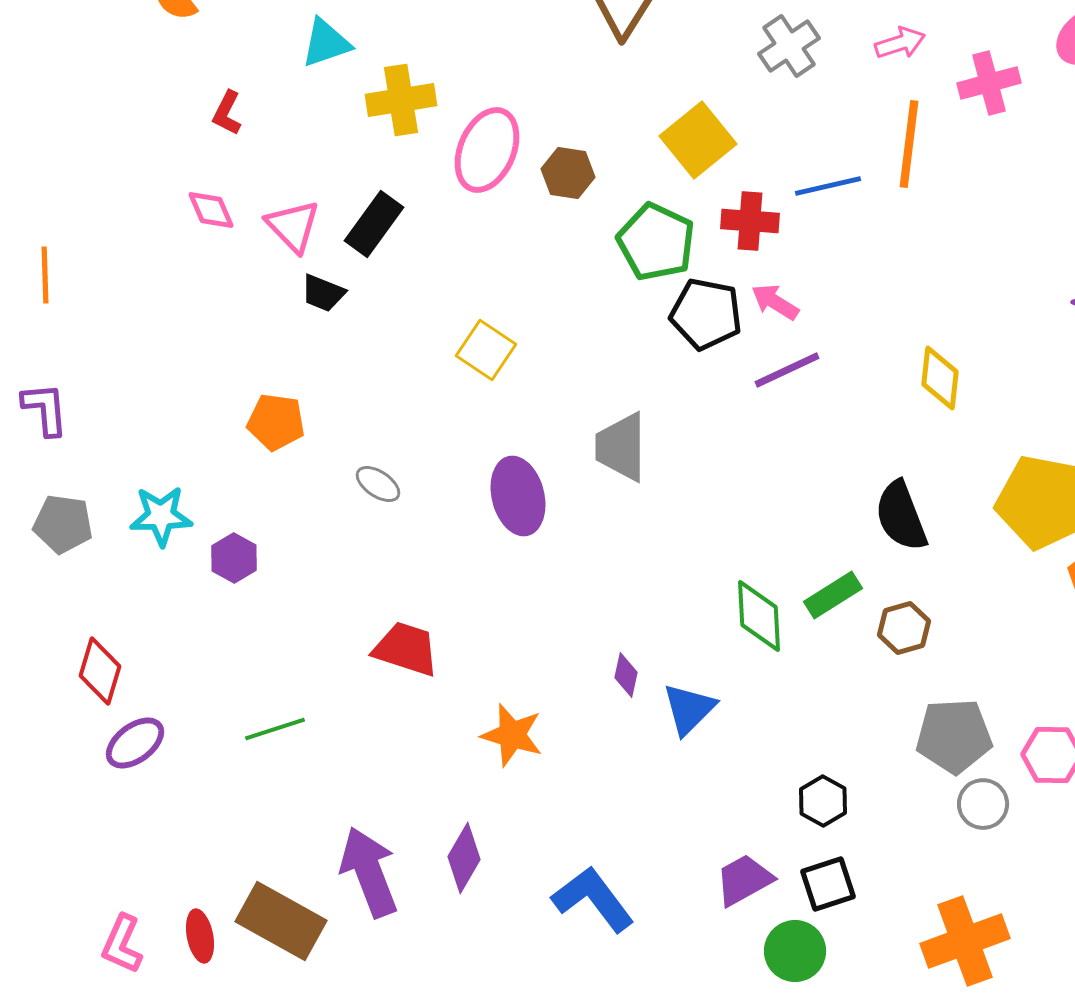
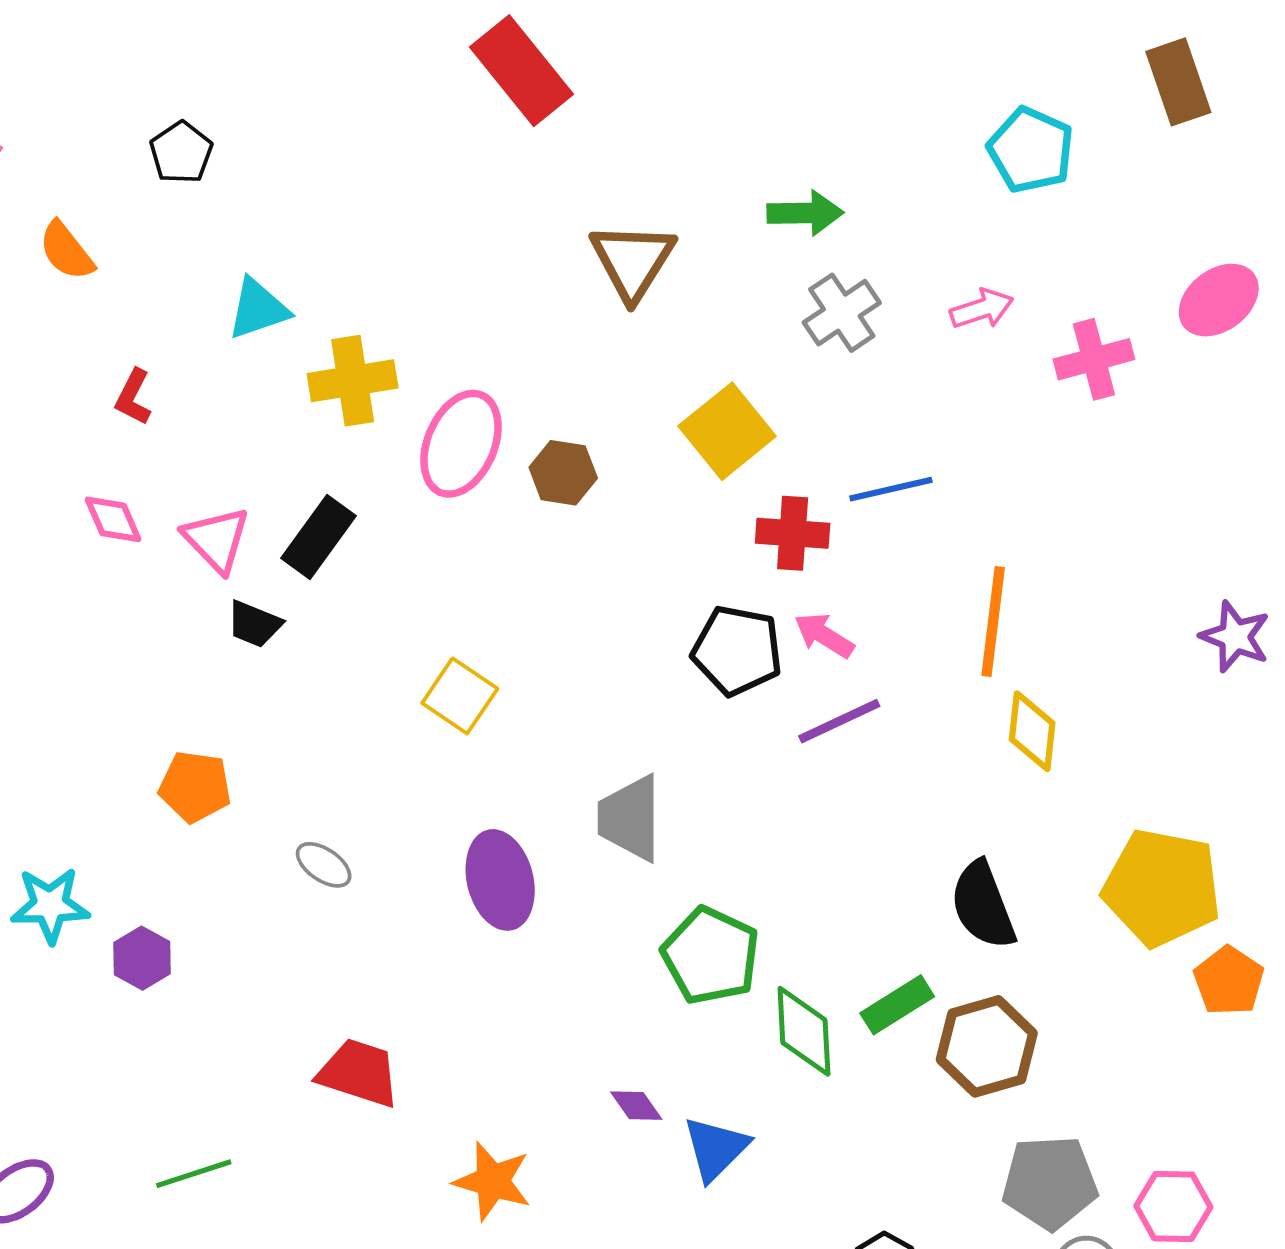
orange line: (909, 144) -> (993, 622), moved
green pentagon: (656, 242) -> (711, 956), moved
brown hexagon: (904, 628) -> (987, 1046), size x1.5
purple diamond: (626, 675) -> (636, 1106), turned -48

